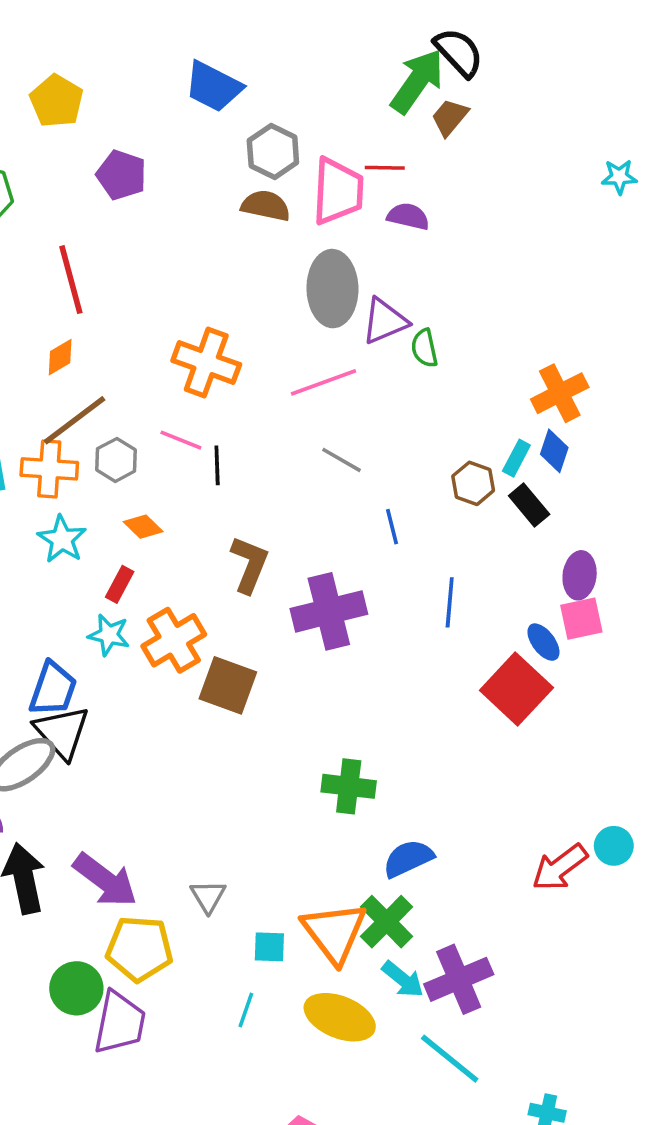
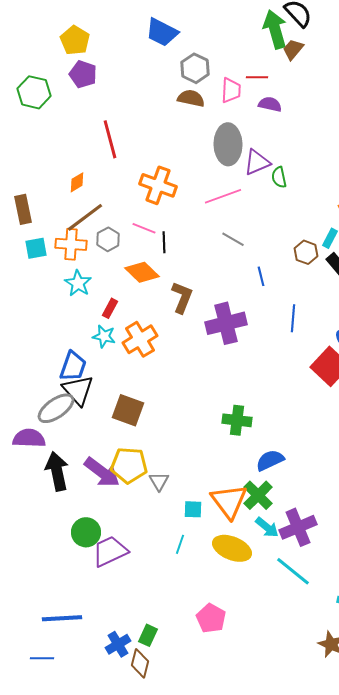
green arrow: (417, 81) -> (275, 29), turned -51
purple pentagon: (121, 175) -> (83, 74), moved
pink trapezoid: (338, 191) -> (231, 90), size x0.7
red line: (71, 280) -> (110, 139), moved
orange diamond: (143, 527) -> (142, 272), moved, size x1.6
brown square: (228, 685) -> (128, 410), moved
yellow pentagon: (139, 949) -> (129, 465), moved
purple trapezoid: (120, 1023) -> (110, 551), turned -126

